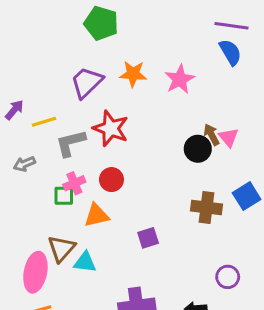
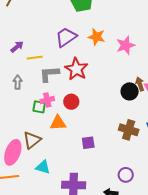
gray arrow: (24, 164) -> (18, 82), turned 104
cyan triangle: (85, 262) -> (43, 167), moved
purple circle: (228, 277) -> (126, 175), moved

